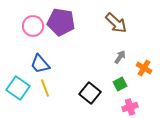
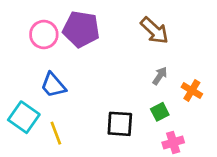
yellow line: (45, 88) -> (56, 133), moved
black square: (90, 93) -> (120, 124), turned -35

